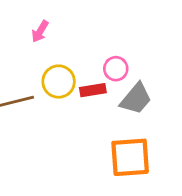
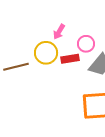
pink arrow: (40, 31) -> (59, 32), moved

